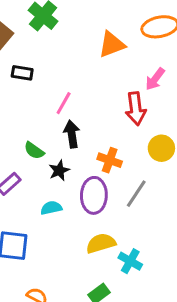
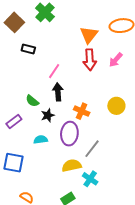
orange triangle: (112, 44) -> (89, 35), turned -36
red arrow: (136, 109) -> (90, 60), moved
gray line: (136, 194) -> (92, 149), moved

